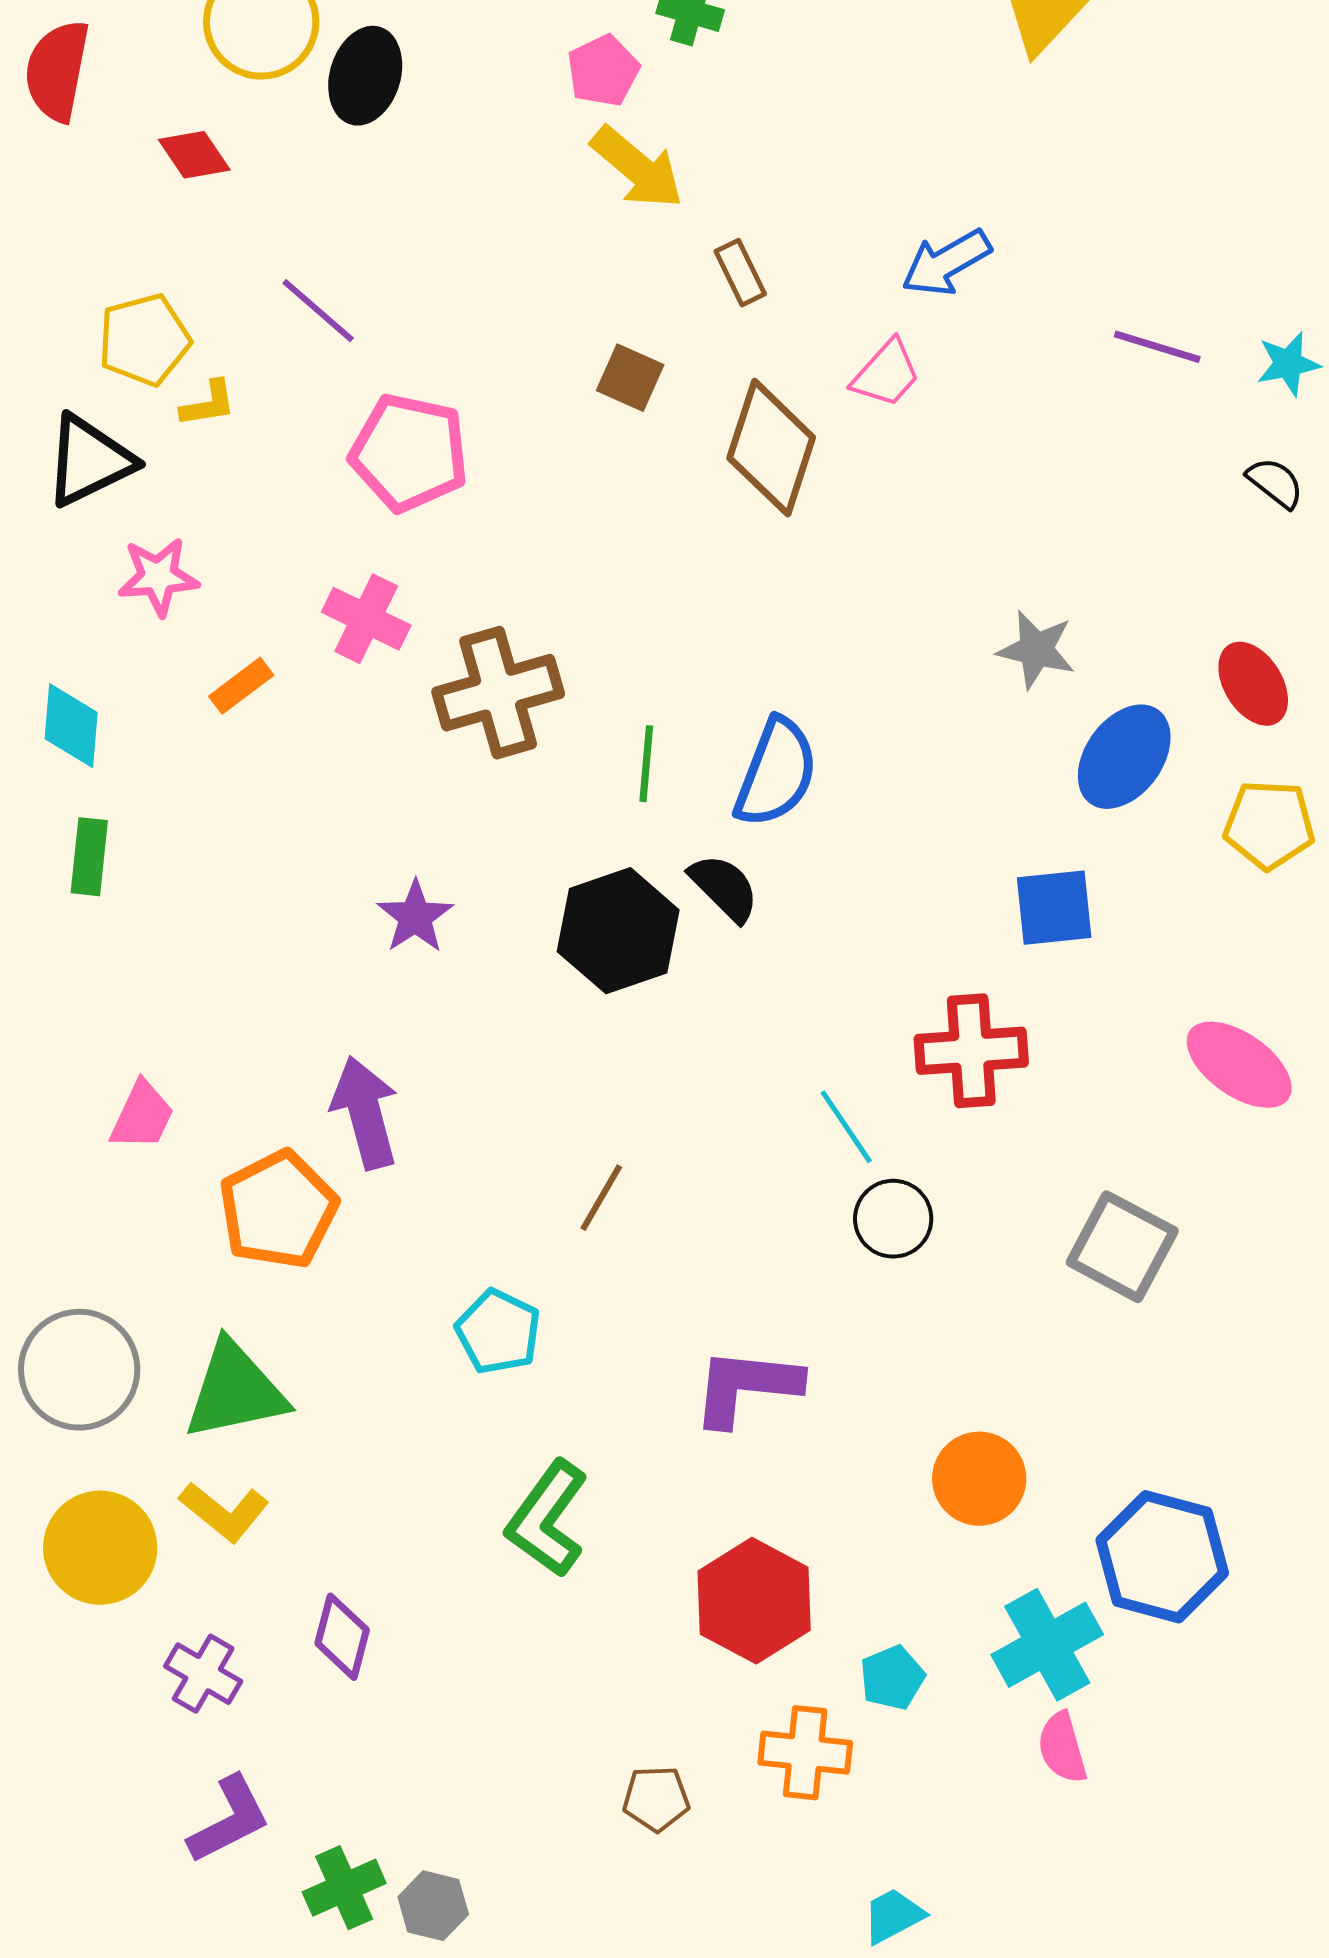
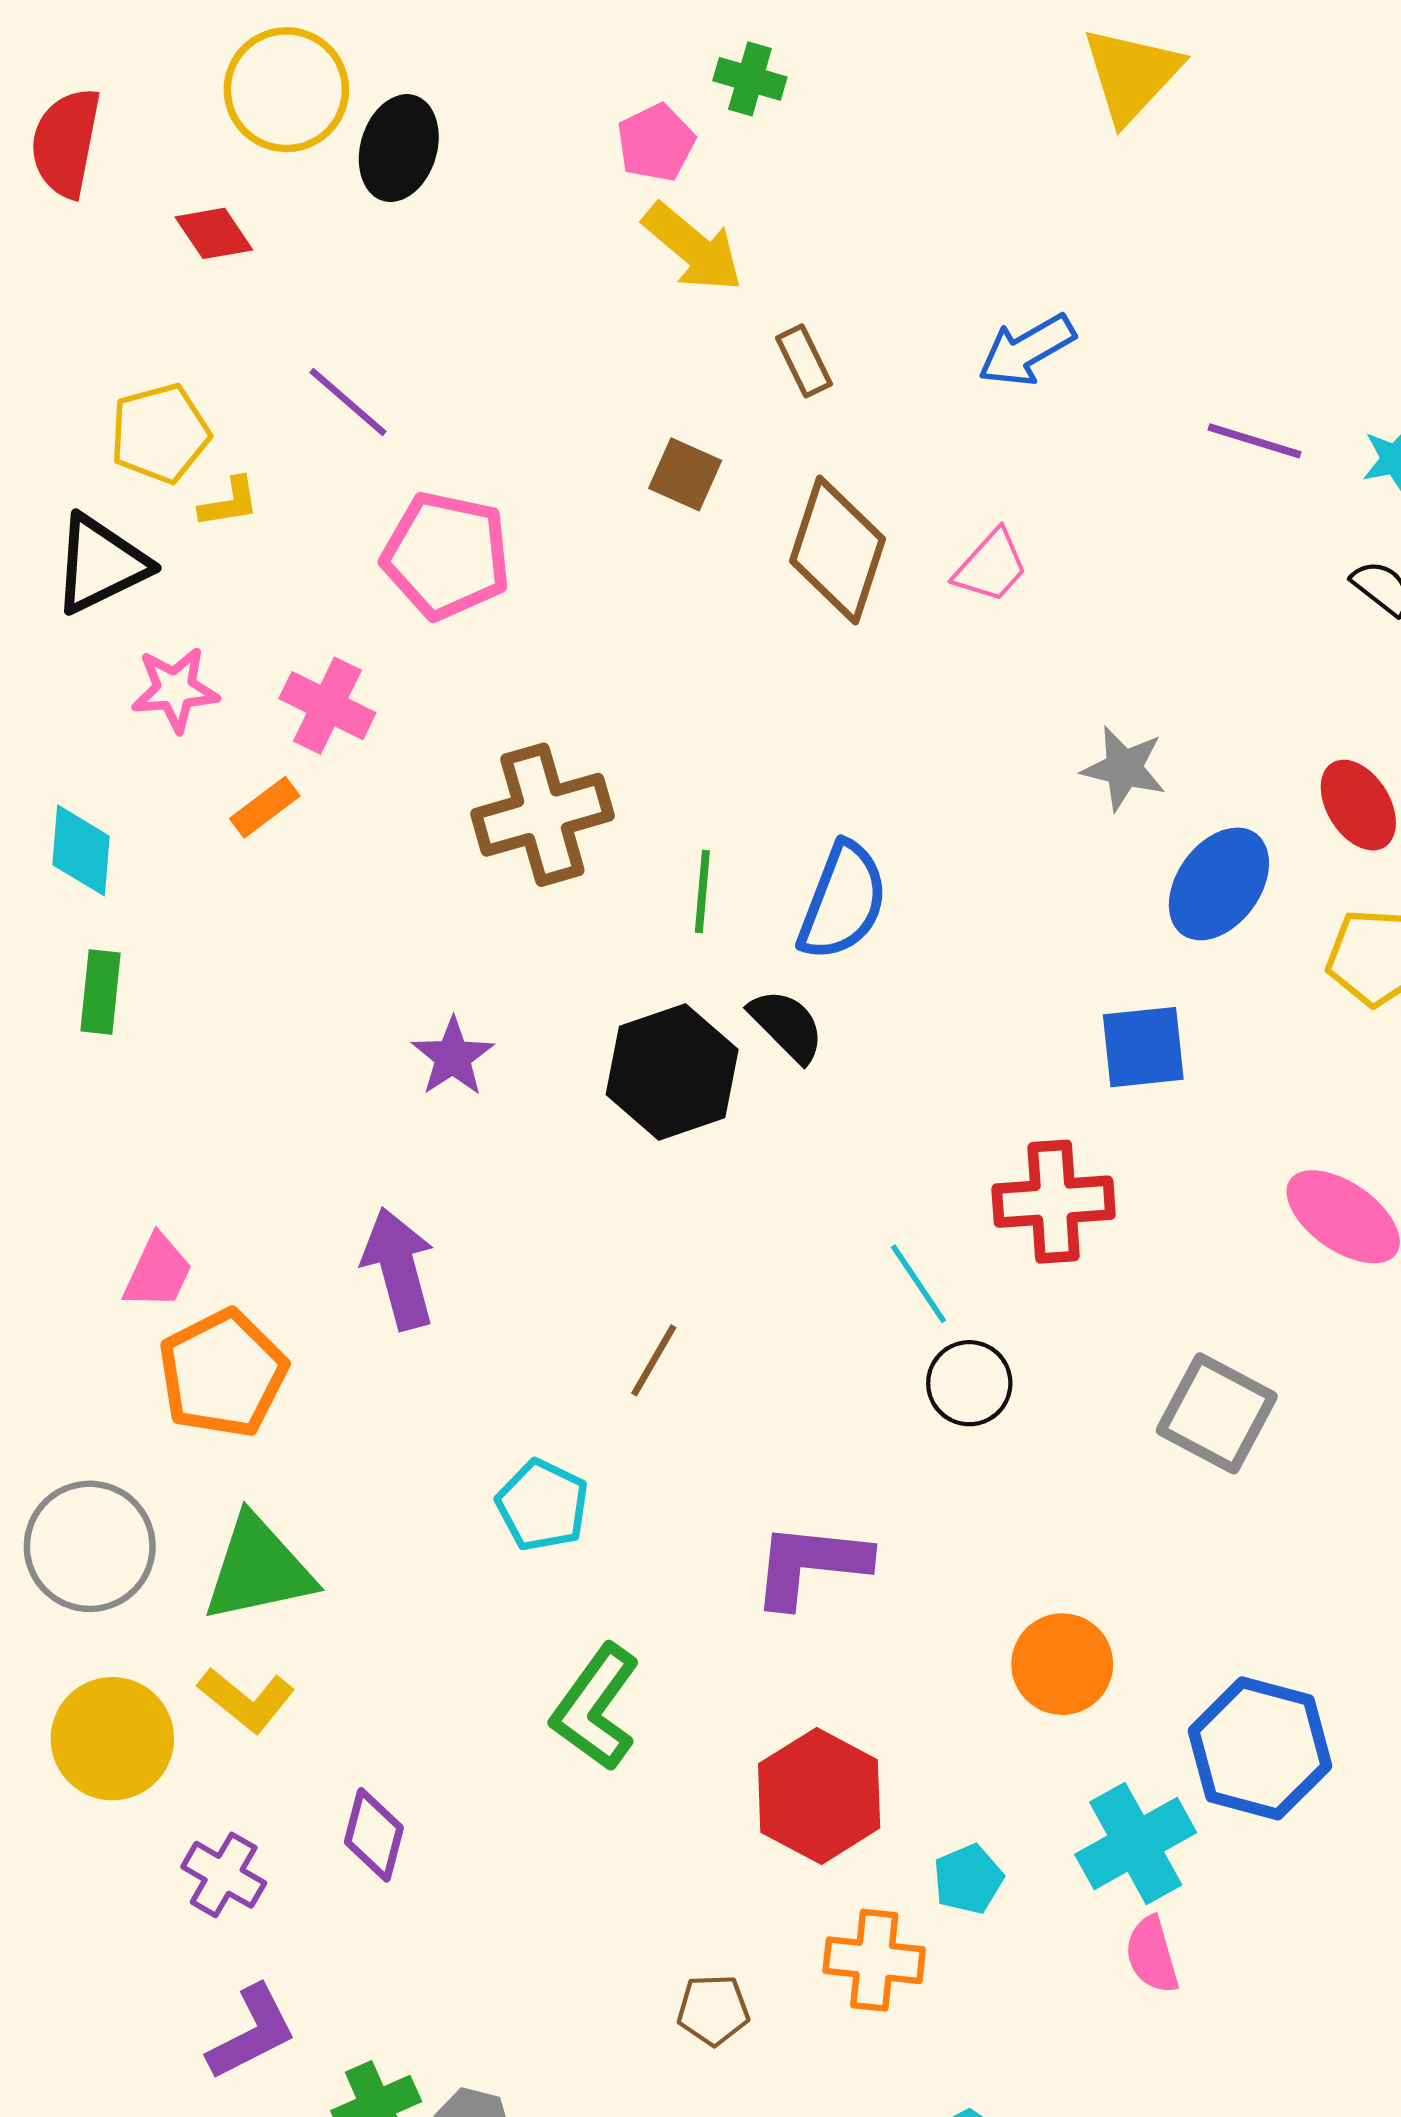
pink trapezoid: (886, 374) -> (991, 566), moved
pink cross: (366, 619) -> (327, 706), moved
orange pentagon: (278, 1210) -> (223, 1373), moved

